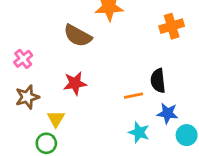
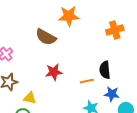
red star: (75, 83) -> (54, 72), moved
yellow triangle: (56, 119) -> (30, 98), turned -48

